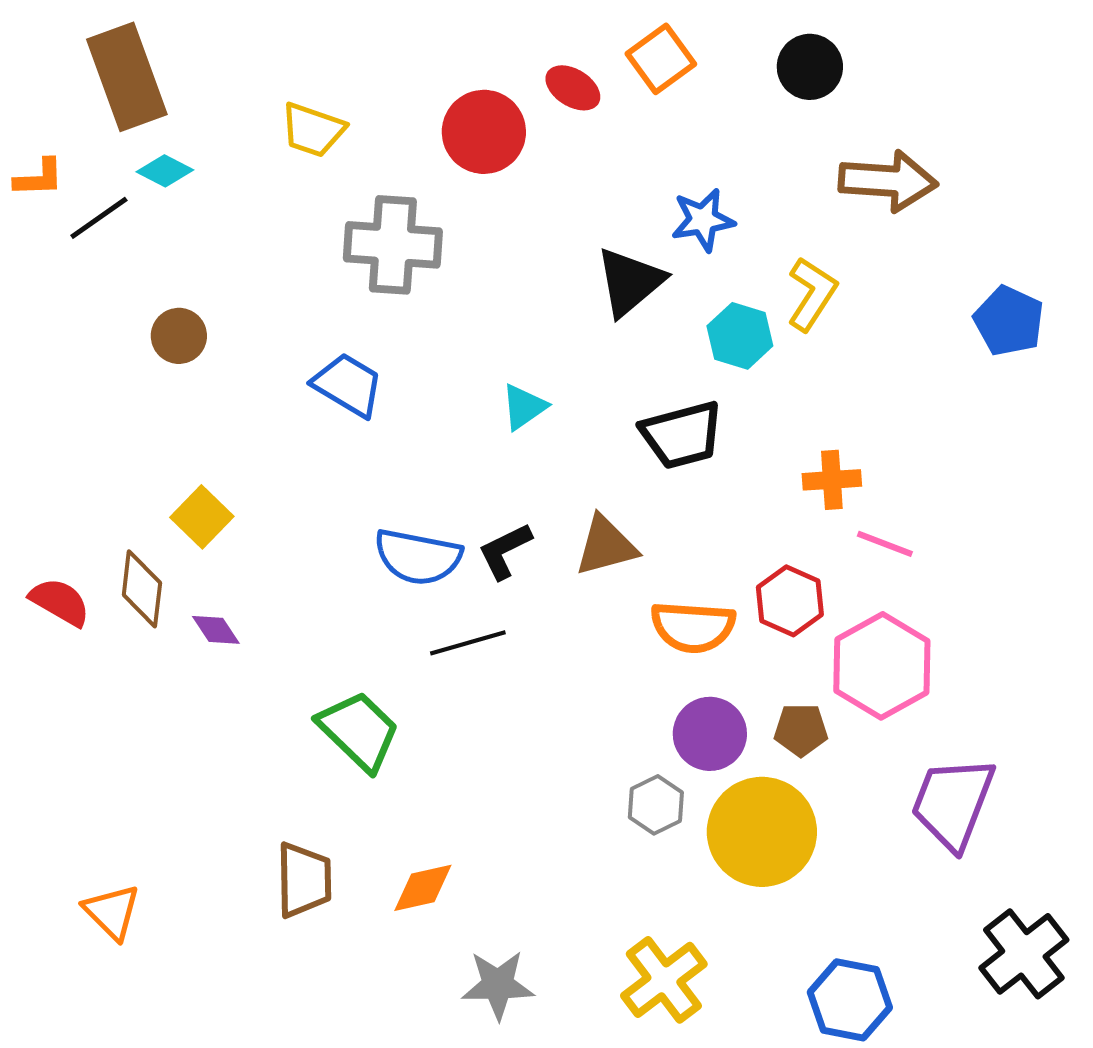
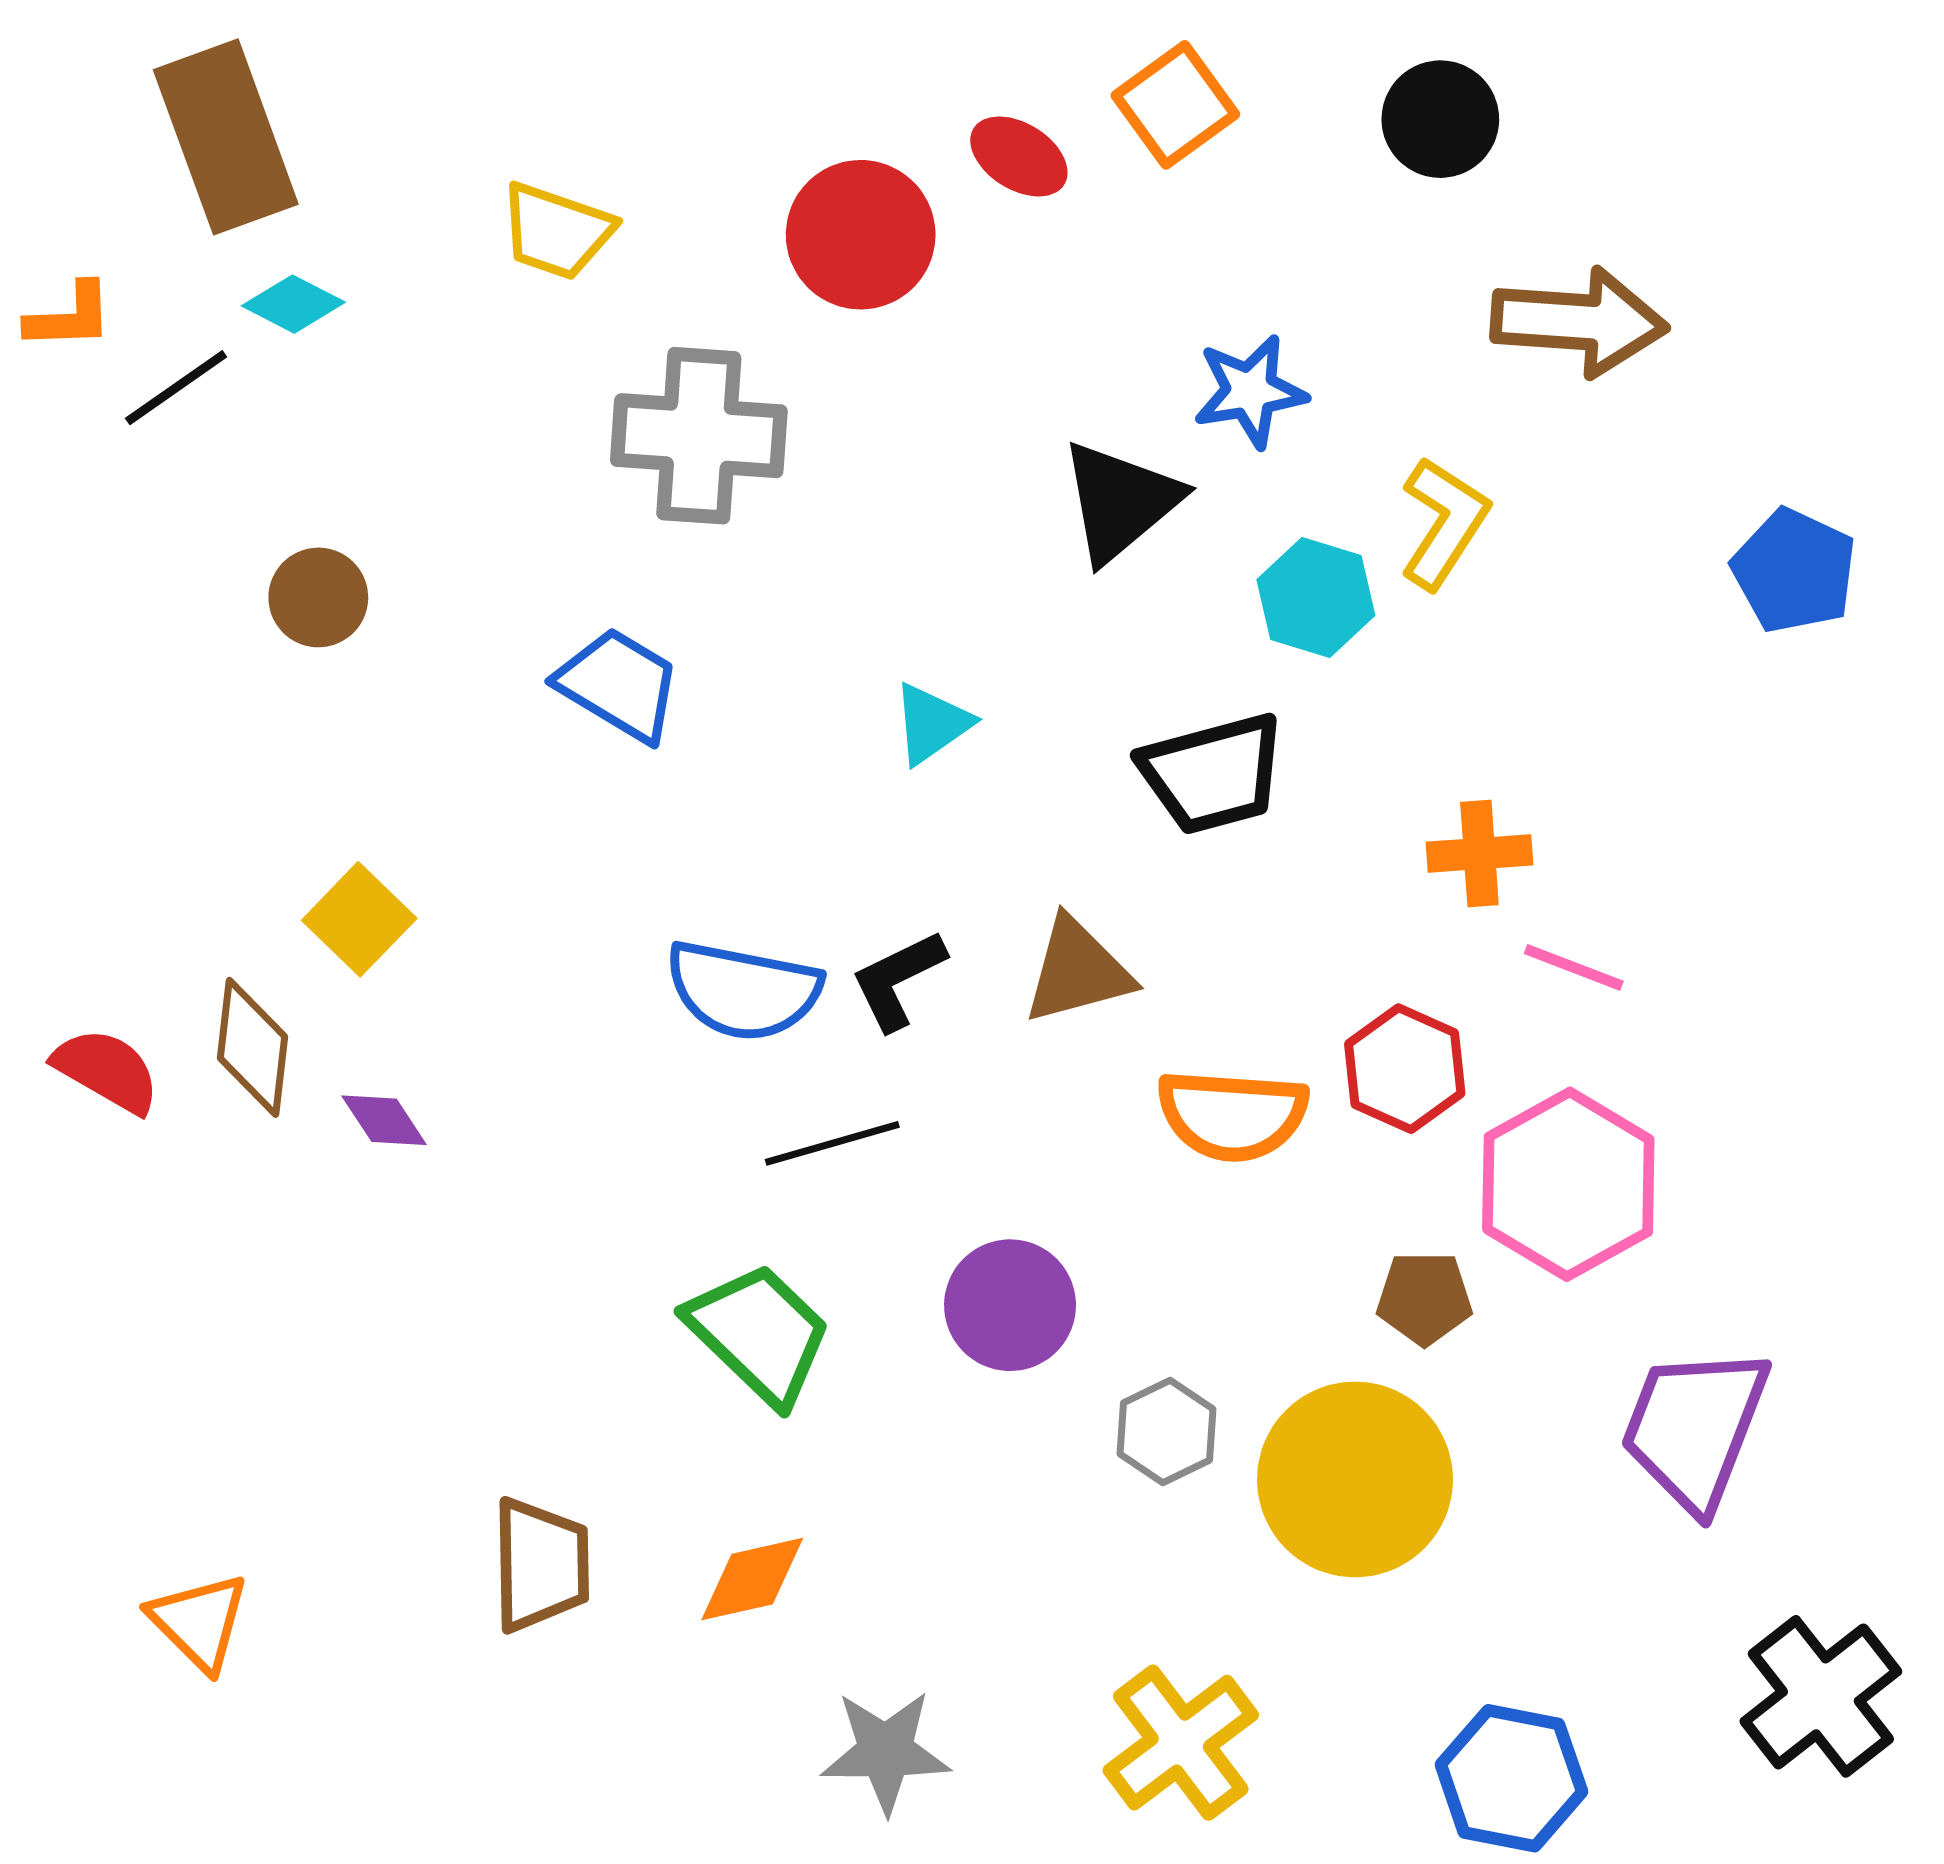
green trapezoid: (359, 731) -> (759, 1334), moved
purple circle: (710, 734) -> (1010, 1305), moved

